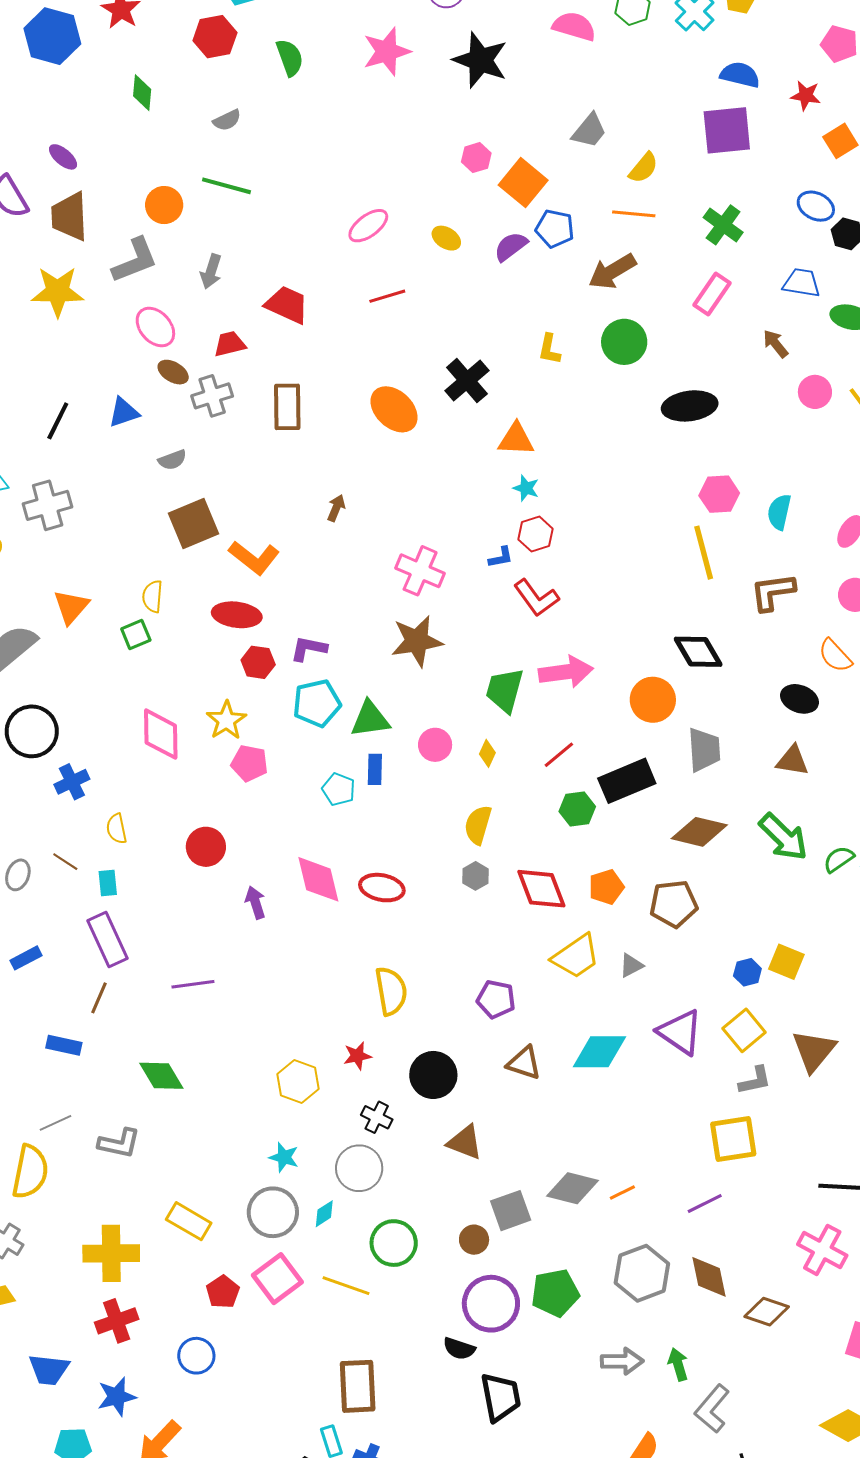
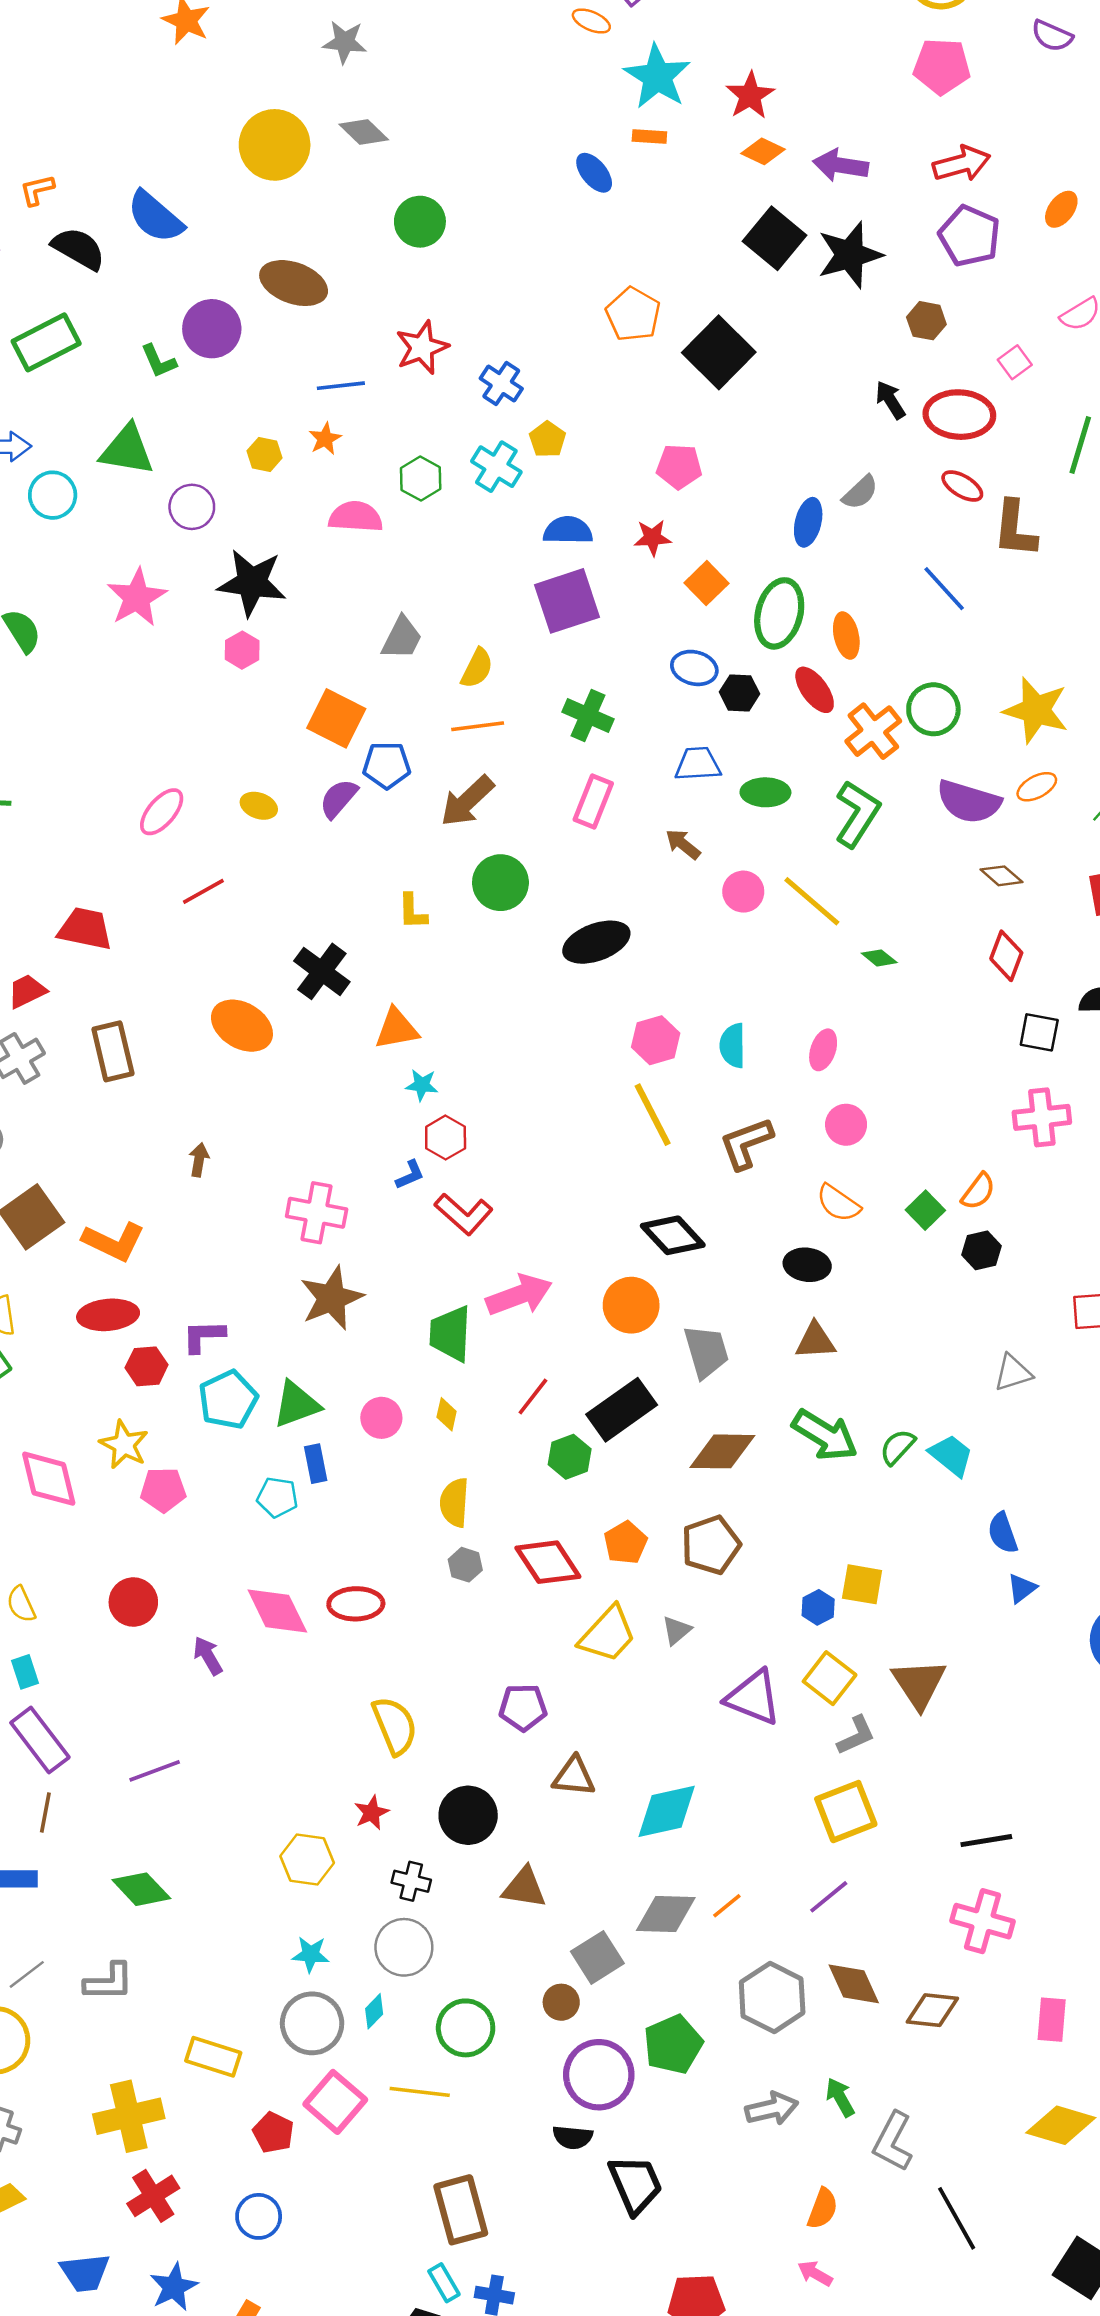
pink hexagon: (476, 158) -> (242, 650), moved
cyan diamond: (599, 1052) -> (667, 1811), moved

